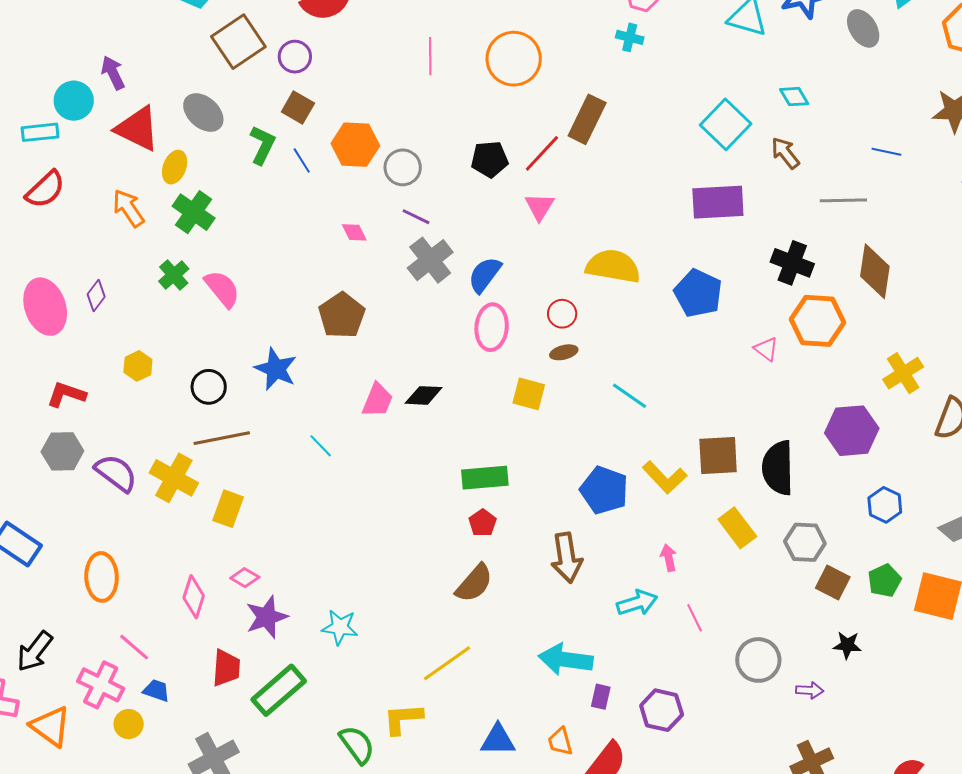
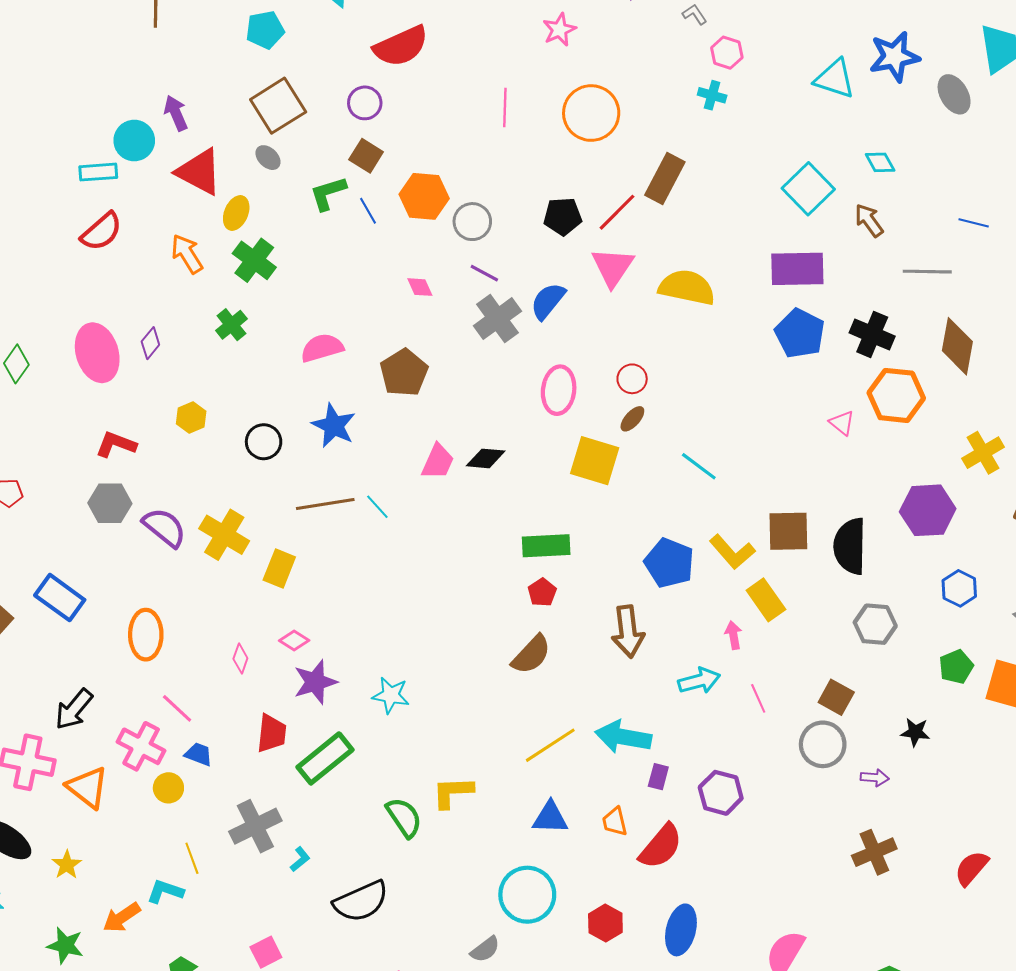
brown square: (238, 42) -> (278, 106), moved
gray ellipse: (203, 113) -> (268, 158), size x0.6
green L-shape: (262, 145) -> (328, 193), turned -135
pink triangle: (540, 207) -> (613, 267), size x1.4
yellow semicircle: (613, 266) -> (687, 287), moved
blue semicircle: (485, 275) -> (548, 301), moved
pink semicircle: (222, 289) -> (322, 348), moved, turned -69
blue pentagon: (698, 293) -> (800, 333), moved
brown ellipse: (564, 352) -> (632, 419), turned -36
yellow square: (529, 394) -> (595, 461), size x1.4
brown line: (222, 438) -> (325, 504), moved
yellow rectangle: (737, 528) -> (766, 600), moved
brown square: (833, 582) -> (836, 697), moved
pink diamond: (194, 597) -> (240, 658), size x0.7
yellow line: (447, 663) -> (550, 745), moved

